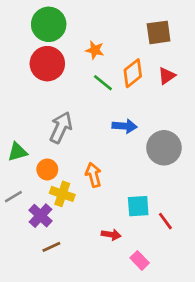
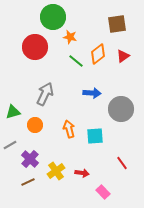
green circle: (49, 24) -> (53, 17), moved
yellow cross: (62, 194) -> (56, 171), moved, turned 36
cyan square: (138, 206) -> (95, 136), moved
brown line: (51, 247) -> (28, 182), moved

